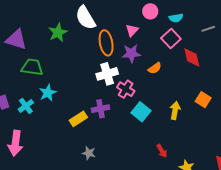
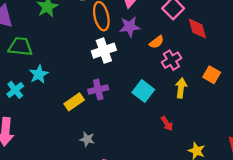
pink cross: (126, 89) -> (171, 60), moved, turned 30
red arrow: (162, 151) -> (167, 124), moved

